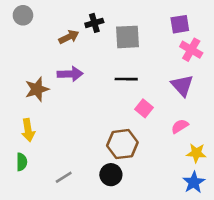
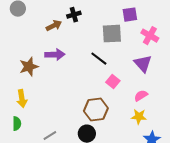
purple square: (180, 24) -> (130, 15), moved
gray square: (127, 37) -> (112, 34), moved
black line: (126, 79) -> (99, 59), turned 36
yellow star: (196, 153) -> (139, 117), moved

